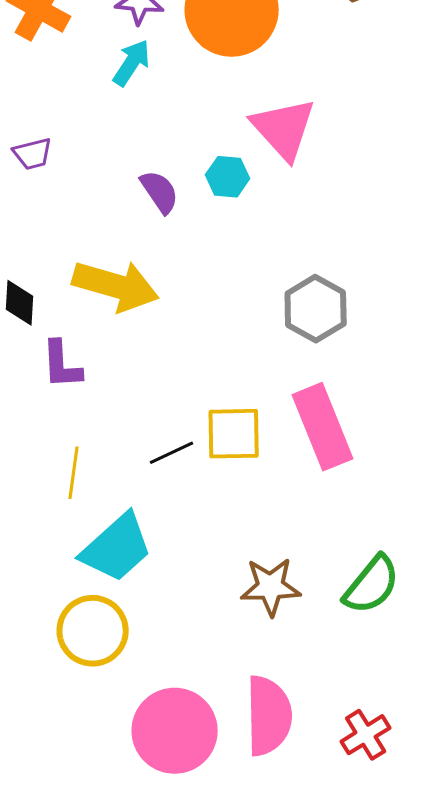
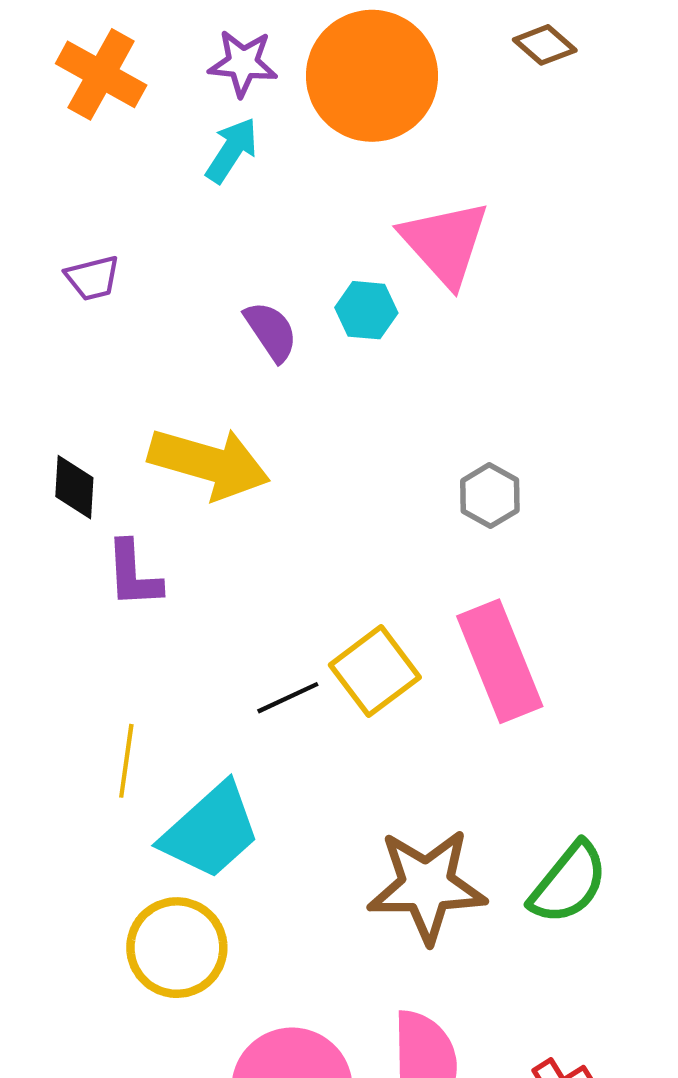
gray hexagon: (316, 309) -> (490, 496), size x0.7
yellow square: (234, 434) -> (375, 671), turned -36
yellow line: (74, 473) -> (126, 761), moved
brown star: (271, 587) -> (427, 886), size x1.4

